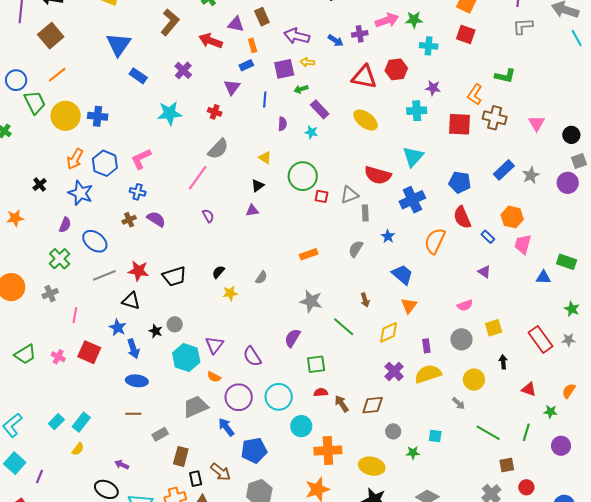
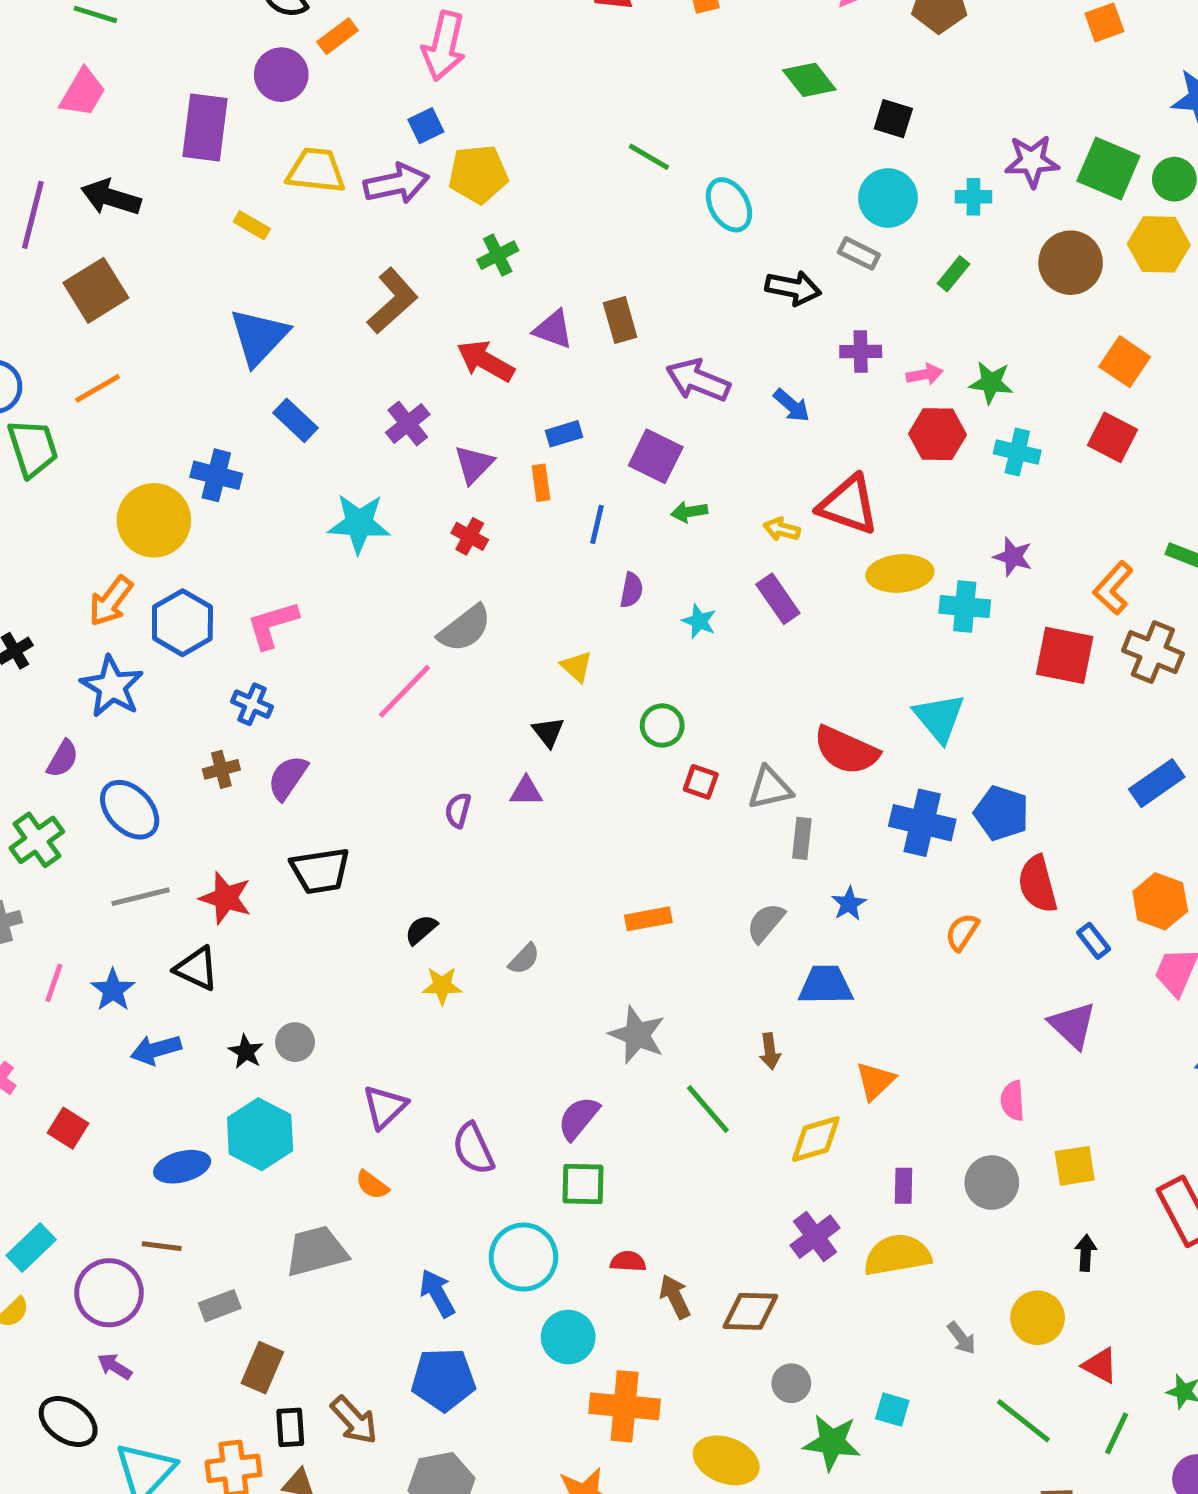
pink arrow: (387, 20) -> (925, 374), size x0.6
purple cross: (360, 34) -> (861, 351), moved
orange rectangle: (253, 45) -> (541, 483), moved
yellow arrow: (307, 62) -> (782, 529), moved
purple square: (284, 69) -> (656, 456), turned 30
red hexagon: (396, 69) -> (938, 434), moved
purple triangle: (232, 87) -> (474, 464), moved
purple rectangle: (320, 109) -> (778, 599), moved
yellow circle: (66, 116) -> (154, 520), moved
blue cross: (98, 116) -> (216, 475), moved
yellow ellipse: (366, 120) -> (900, 573), moved, turned -50
cyan triangle: (413, 157) -> (939, 718), turned -30
green circle: (303, 176) -> (662, 725), size x0.6
blue pentagon: (460, 182) -> (1001, 813), moved
black triangle: (258, 185) -> (548, 732), turned -40
blue cross: (412, 200) -> (922, 823), turned 30
purple semicircle: (208, 216) -> (458, 810), moved, turned -144
purple semicircle: (156, 219) -> (288, 778), turned -96
orange semicircle: (435, 241) -> (962, 932), size x0.6
purple triangle: (484, 272) -> (1072, 1025), size x1.5
blue trapezoid: (402, 275) -> (826, 985), moved, turned -50
black trapezoid: (174, 276) -> (320, 871), moved
pink semicircle: (465, 305) -> (1013, 1101), turned 98
blue star: (118, 328) -> (113, 990), moved
blue arrow: (133, 349) -> (156, 1050), moved, turned 84
red square: (89, 352) -> (68, 1128), moved, size x0.7
cyan hexagon: (186, 358) -> (260, 1134), moved
green square: (316, 364) -> (583, 1184), moved
yellow circle: (474, 380) -> (1038, 1318), moved
blue ellipse: (137, 381) -> (182, 1167), turned -30
red triangle: (529, 389) -> (1100, 1366), moved
purple circle: (239, 397) -> (109, 1293), moved
blue arrow: (226, 427) -> (437, 1293), moved
green star: (413, 453) -> (832, 1442), size x1.6

